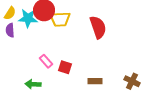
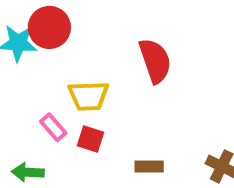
yellow trapezoid: (60, 19) -> (89, 96), moved

